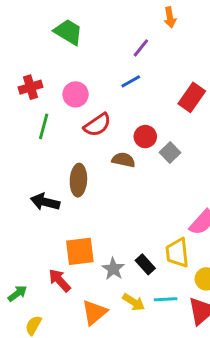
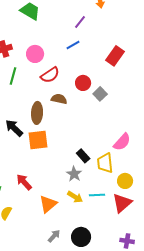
brown semicircle: (123, 160) -> (59, 99), moved
black arrow: (45, 202) -> (14, 128), turned 30
orange square: (80, 251) -> (38, 140), moved
black rectangle: (145, 264) -> (83, 156), moved
gray star: (113, 269) -> (74, 174), moved

